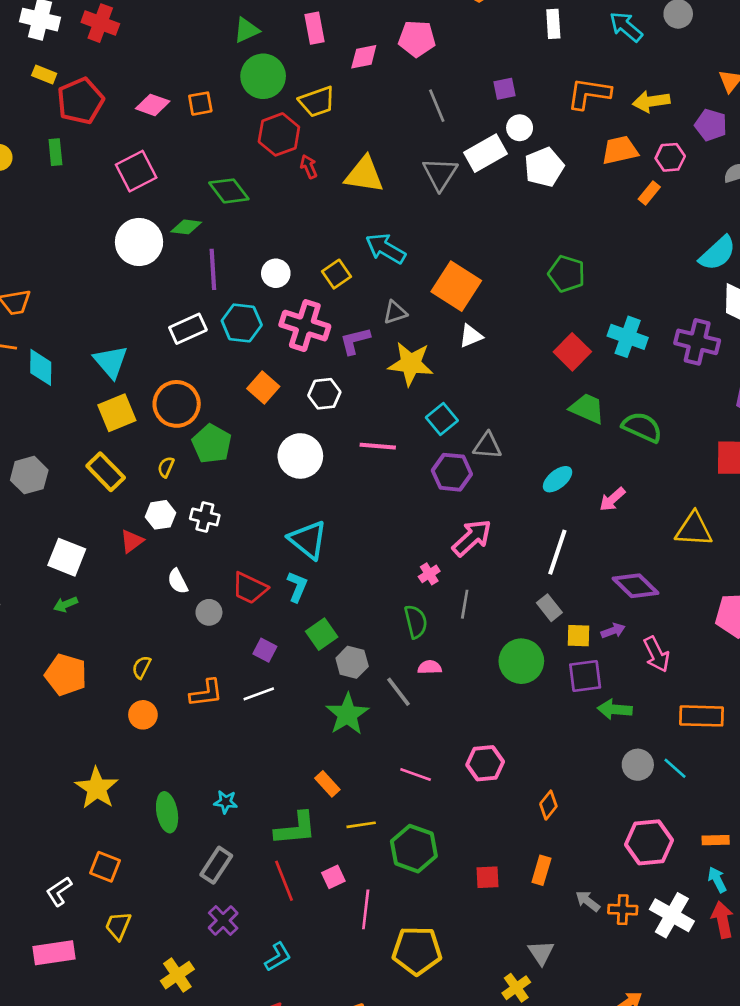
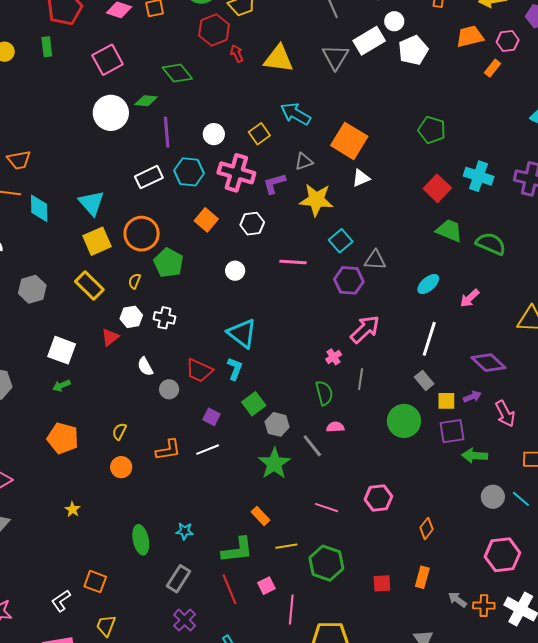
white circle: (300, 456) -> (235, 271), size x0.6
yellow star: (97, 788) -> (72, 509), moved, size x0.5

